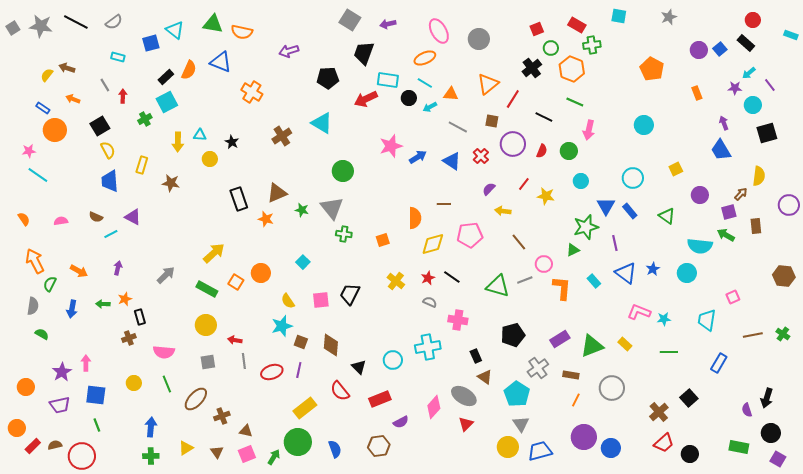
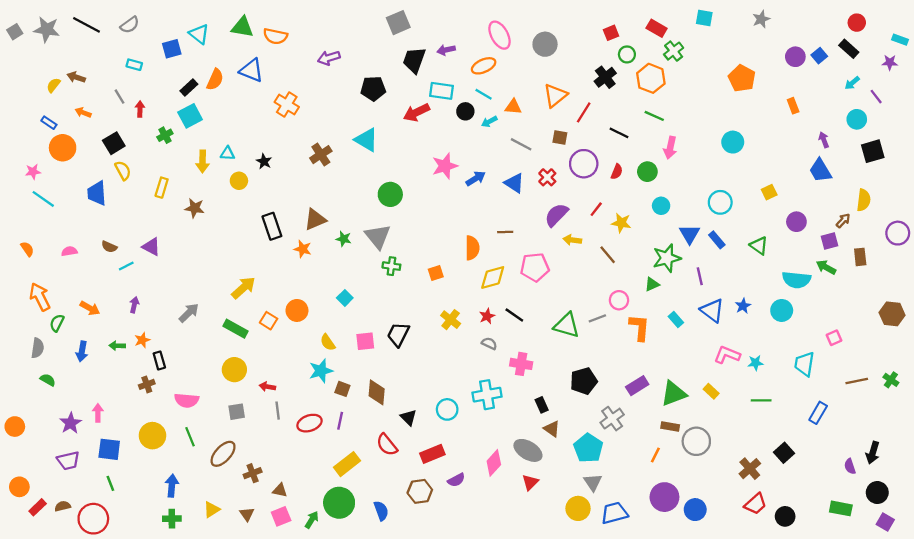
gray square: (350, 20) -> (398, 23), turned 35
purple arrow: (388, 24) -> (446, 50), moved
green cross: (592, 45) -> (674, 51), turned -30
purple star: (735, 88) -> (890, 62), moved
blue trapezoid: (110, 181) -> (97, 193), moved
purple semicircle: (489, 189) -> (556, 215), size x1.6
brown line: (519, 242) -> (608, 255), moved
brown rectangle: (571, 375) -> (670, 427), moved
yellow circle: (134, 383) -> (152, 436), size x1.5
orange circle: (26, 387) -> (15, 427), moved
brown hexagon: (379, 446) -> (420, 491), moved

